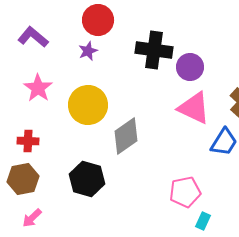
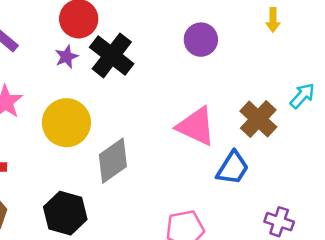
black cross: (154, 50) -> (112, 55), moved, turned 30
purple circle: (190, 67) -> (201, 40), moved

